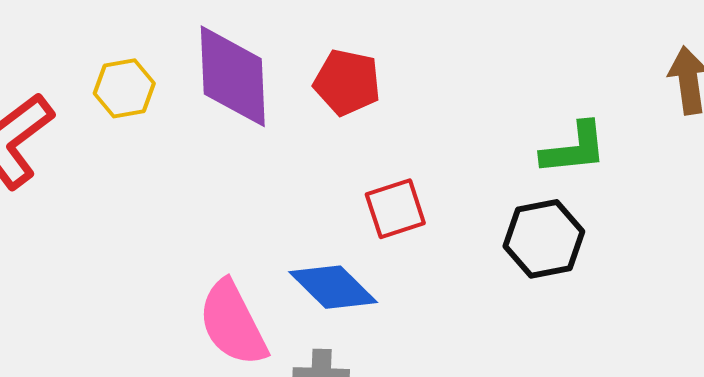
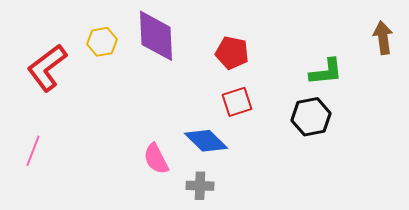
red pentagon: (347, 82) -> (232, 53), moved
pink semicircle: (233, 323) -> (156, 159), size x0.7

